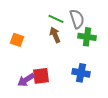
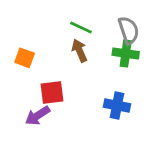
gray semicircle: (77, 19) -> (129, 30), moved
red square: (41, 76) -> (52, 92), moved

